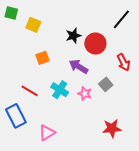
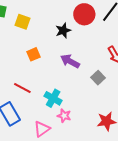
red circle: (95, 44) -> (84, 14), moved
cyan cross: (60, 90) -> (53, 98), moved
pink star: (85, 94) -> (64, 116), moved

